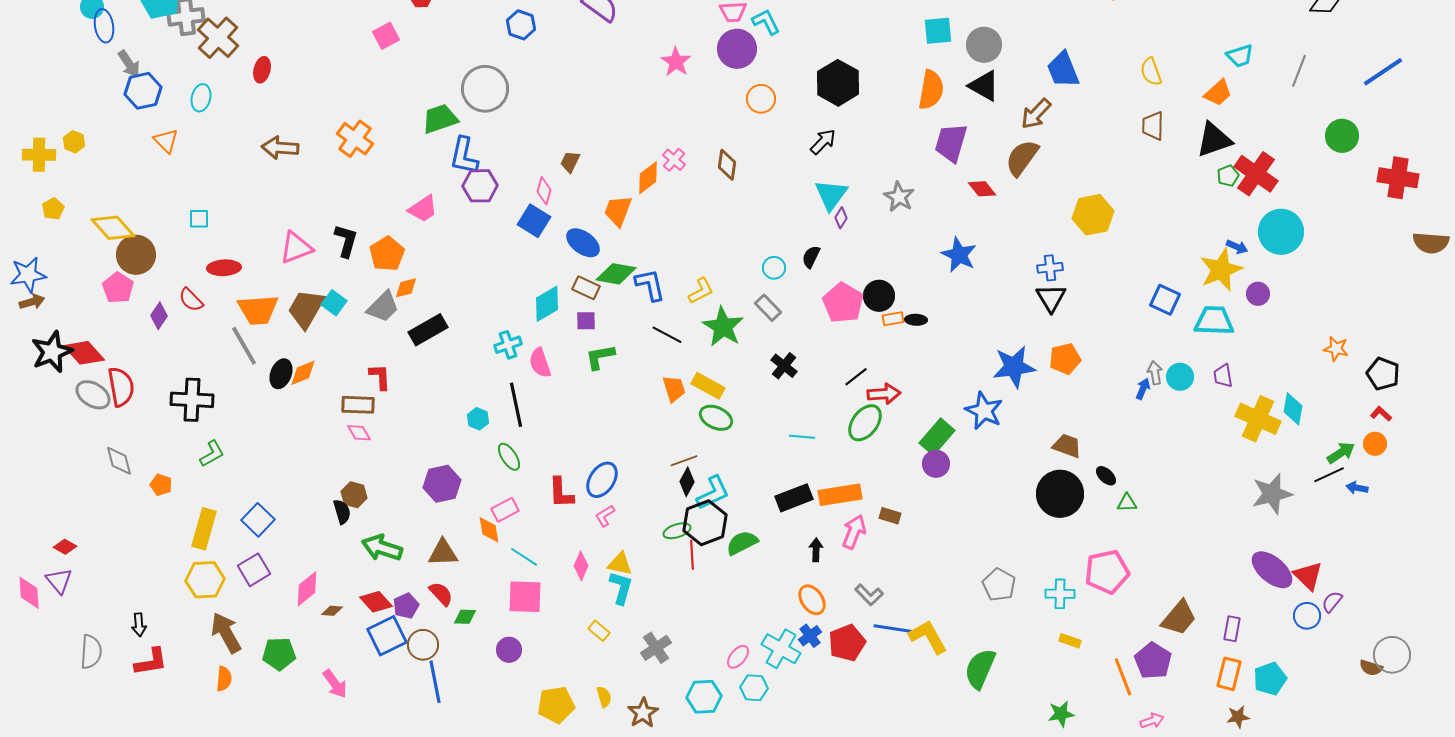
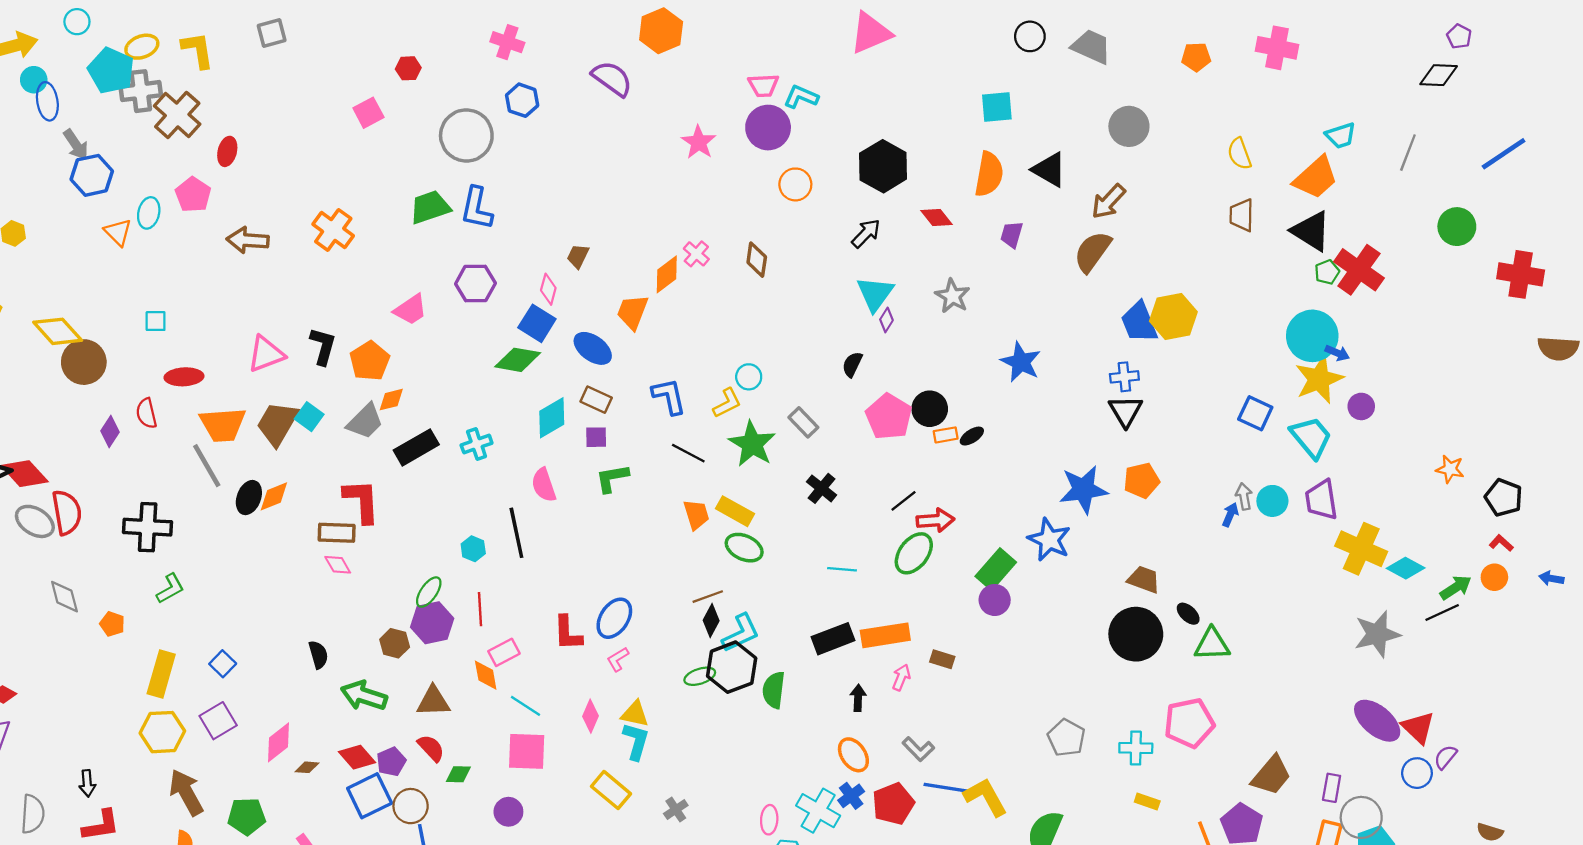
cyan L-shape: (766, 22) -> (801, 97), turned -40
gray circle: (984, 45) -> (1129, 126), moved
blue trapezoid: (1063, 70) -> (1139, 322), moved
gray circle: (485, 89) -> (466, 135), moved
orange trapezoid: (1218, 93) -> (1316, 178), size x1.4
cyan ellipse: (201, 98) -> (149, 213), moved
black triangle: (1214, 140) -> (1311, 231), turned 51
purple trapezoid: (951, 143) -> (1012, 235), size x0.6
blue L-shape: (464, 156) -> (477, 208), moved
red diamond: (982, 189) -> (937, 217), moved
cyan circle: (1281, 232) -> (1312, 336), moved
cyan circle: (774, 268) -> (749, 377), moved
green diamond: (616, 274) -> (518, 360), moved
pink pentagon: (118, 288) -> (193, 195), moved
red semicircle: (191, 300) -> (146, 413), turned 32
black ellipse: (916, 320) -> (972, 436), turned -35
cyan trapezoid: (1214, 321) -> (1311, 437), turned 48
cyan cross: (508, 345) -> (477, 444), moved
purple trapezoid: (1223, 376) -> (1321, 500), size x1.5
red L-shape: (380, 377) -> (362, 501), size x1.5
cyan diamond: (1293, 409) -> (1406, 568), moved, turned -72
green ellipse: (509, 457) -> (429, 592), moved, turned 68
blue arrow: (1357, 488) -> (1551, 578), moved
brown hexagon: (354, 495) -> (395, 643), moved
green triangle: (1127, 503) -> (1212, 644), size x1.6
blue square: (258, 520) -> (223, 664), size x0.7
pink arrow: (854, 532) -> (901, 677), size x0.7
green semicircle: (742, 543) -> (774, 690), turned -56
red line: (692, 555) -> (480, 609), moved
yellow rectangle: (599, 631) -> (611, 790), size x1.6
gray cross: (656, 648) -> (676, 809), size x0.7
gray circle: (1392, 655) -> (1361, 817), moved
pink ellipse: (738, 657) -> (769, 820), turned -35

